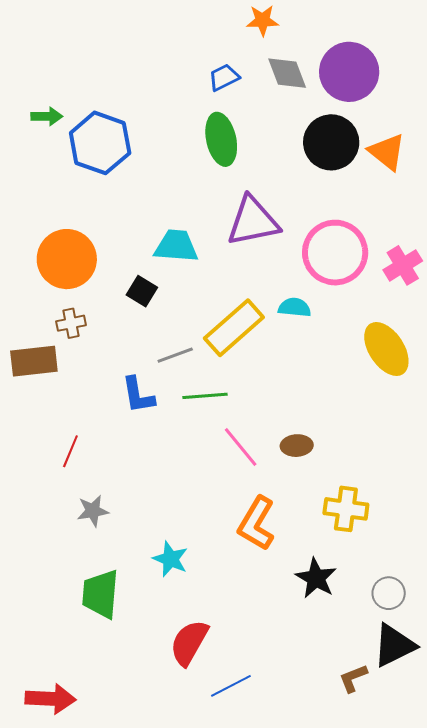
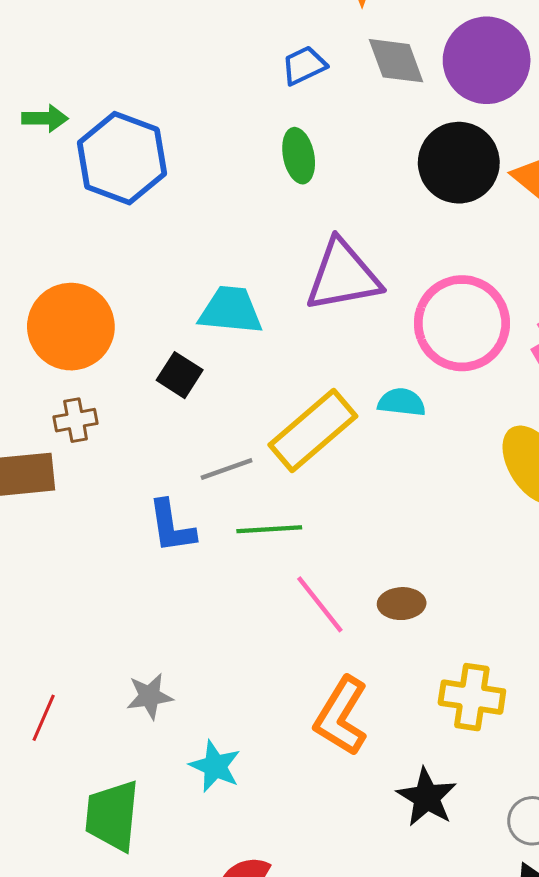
green ellipse: (221, 139) -> (299, 156), size x0.7
red line: (70, 451) -> (44, 718), moved
gray star: (93, 511) -> (150, 696), moved

